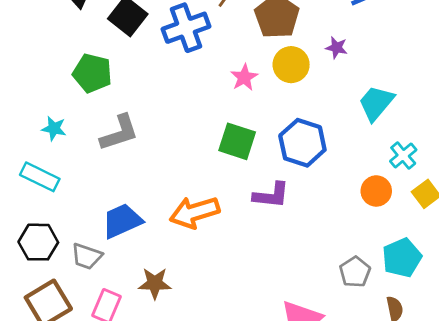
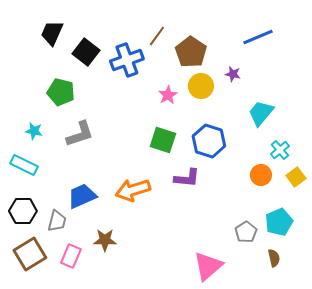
gray trapezoid: (87, 256) -> (57, 221), turned -95

